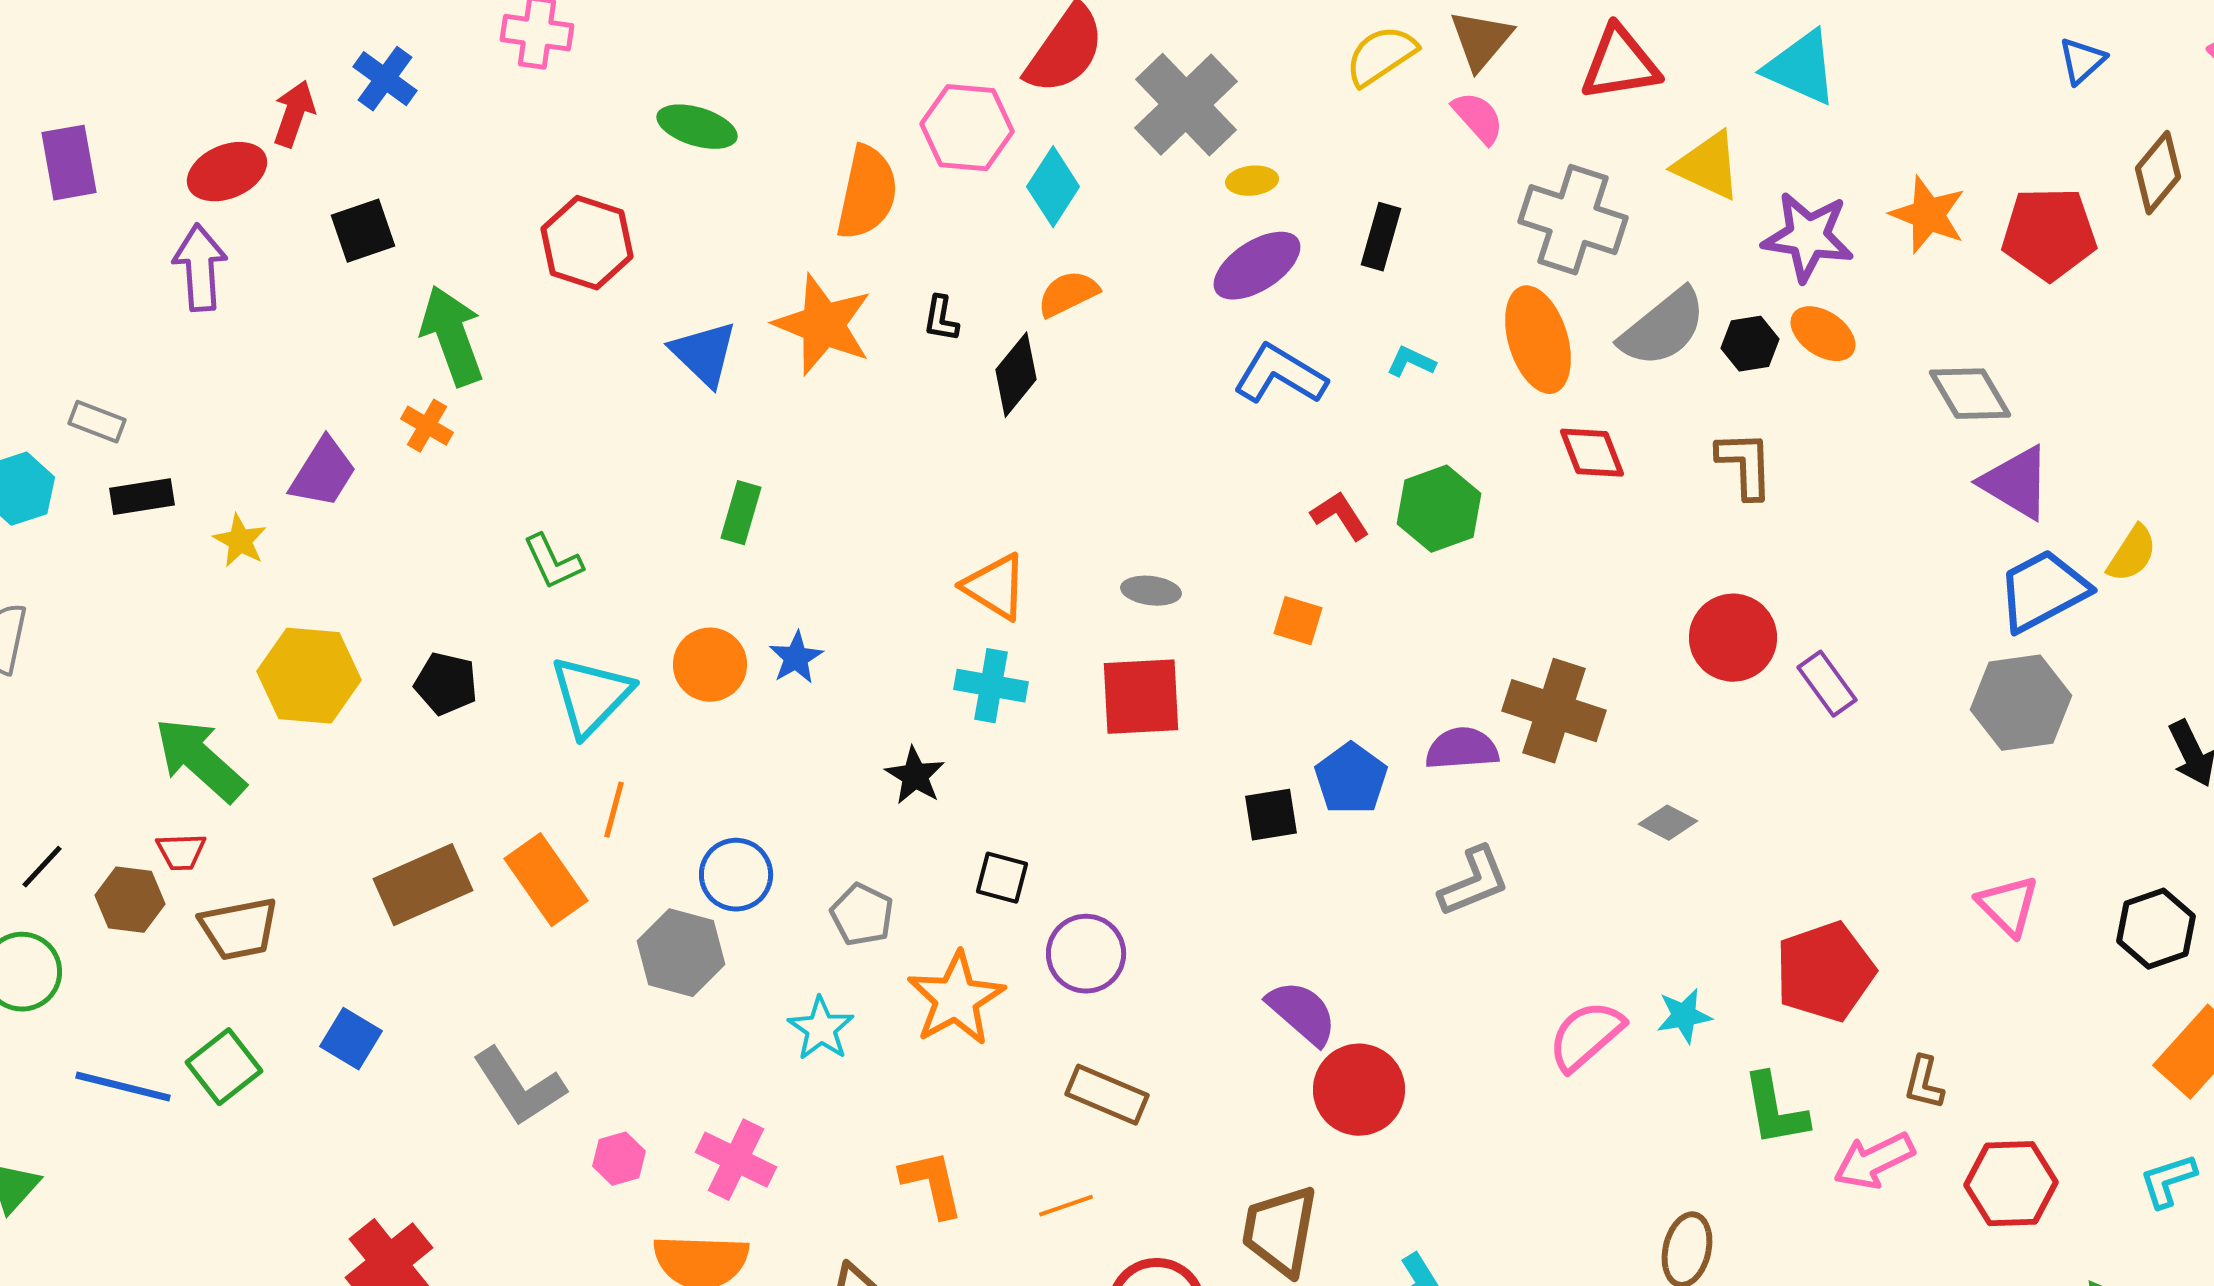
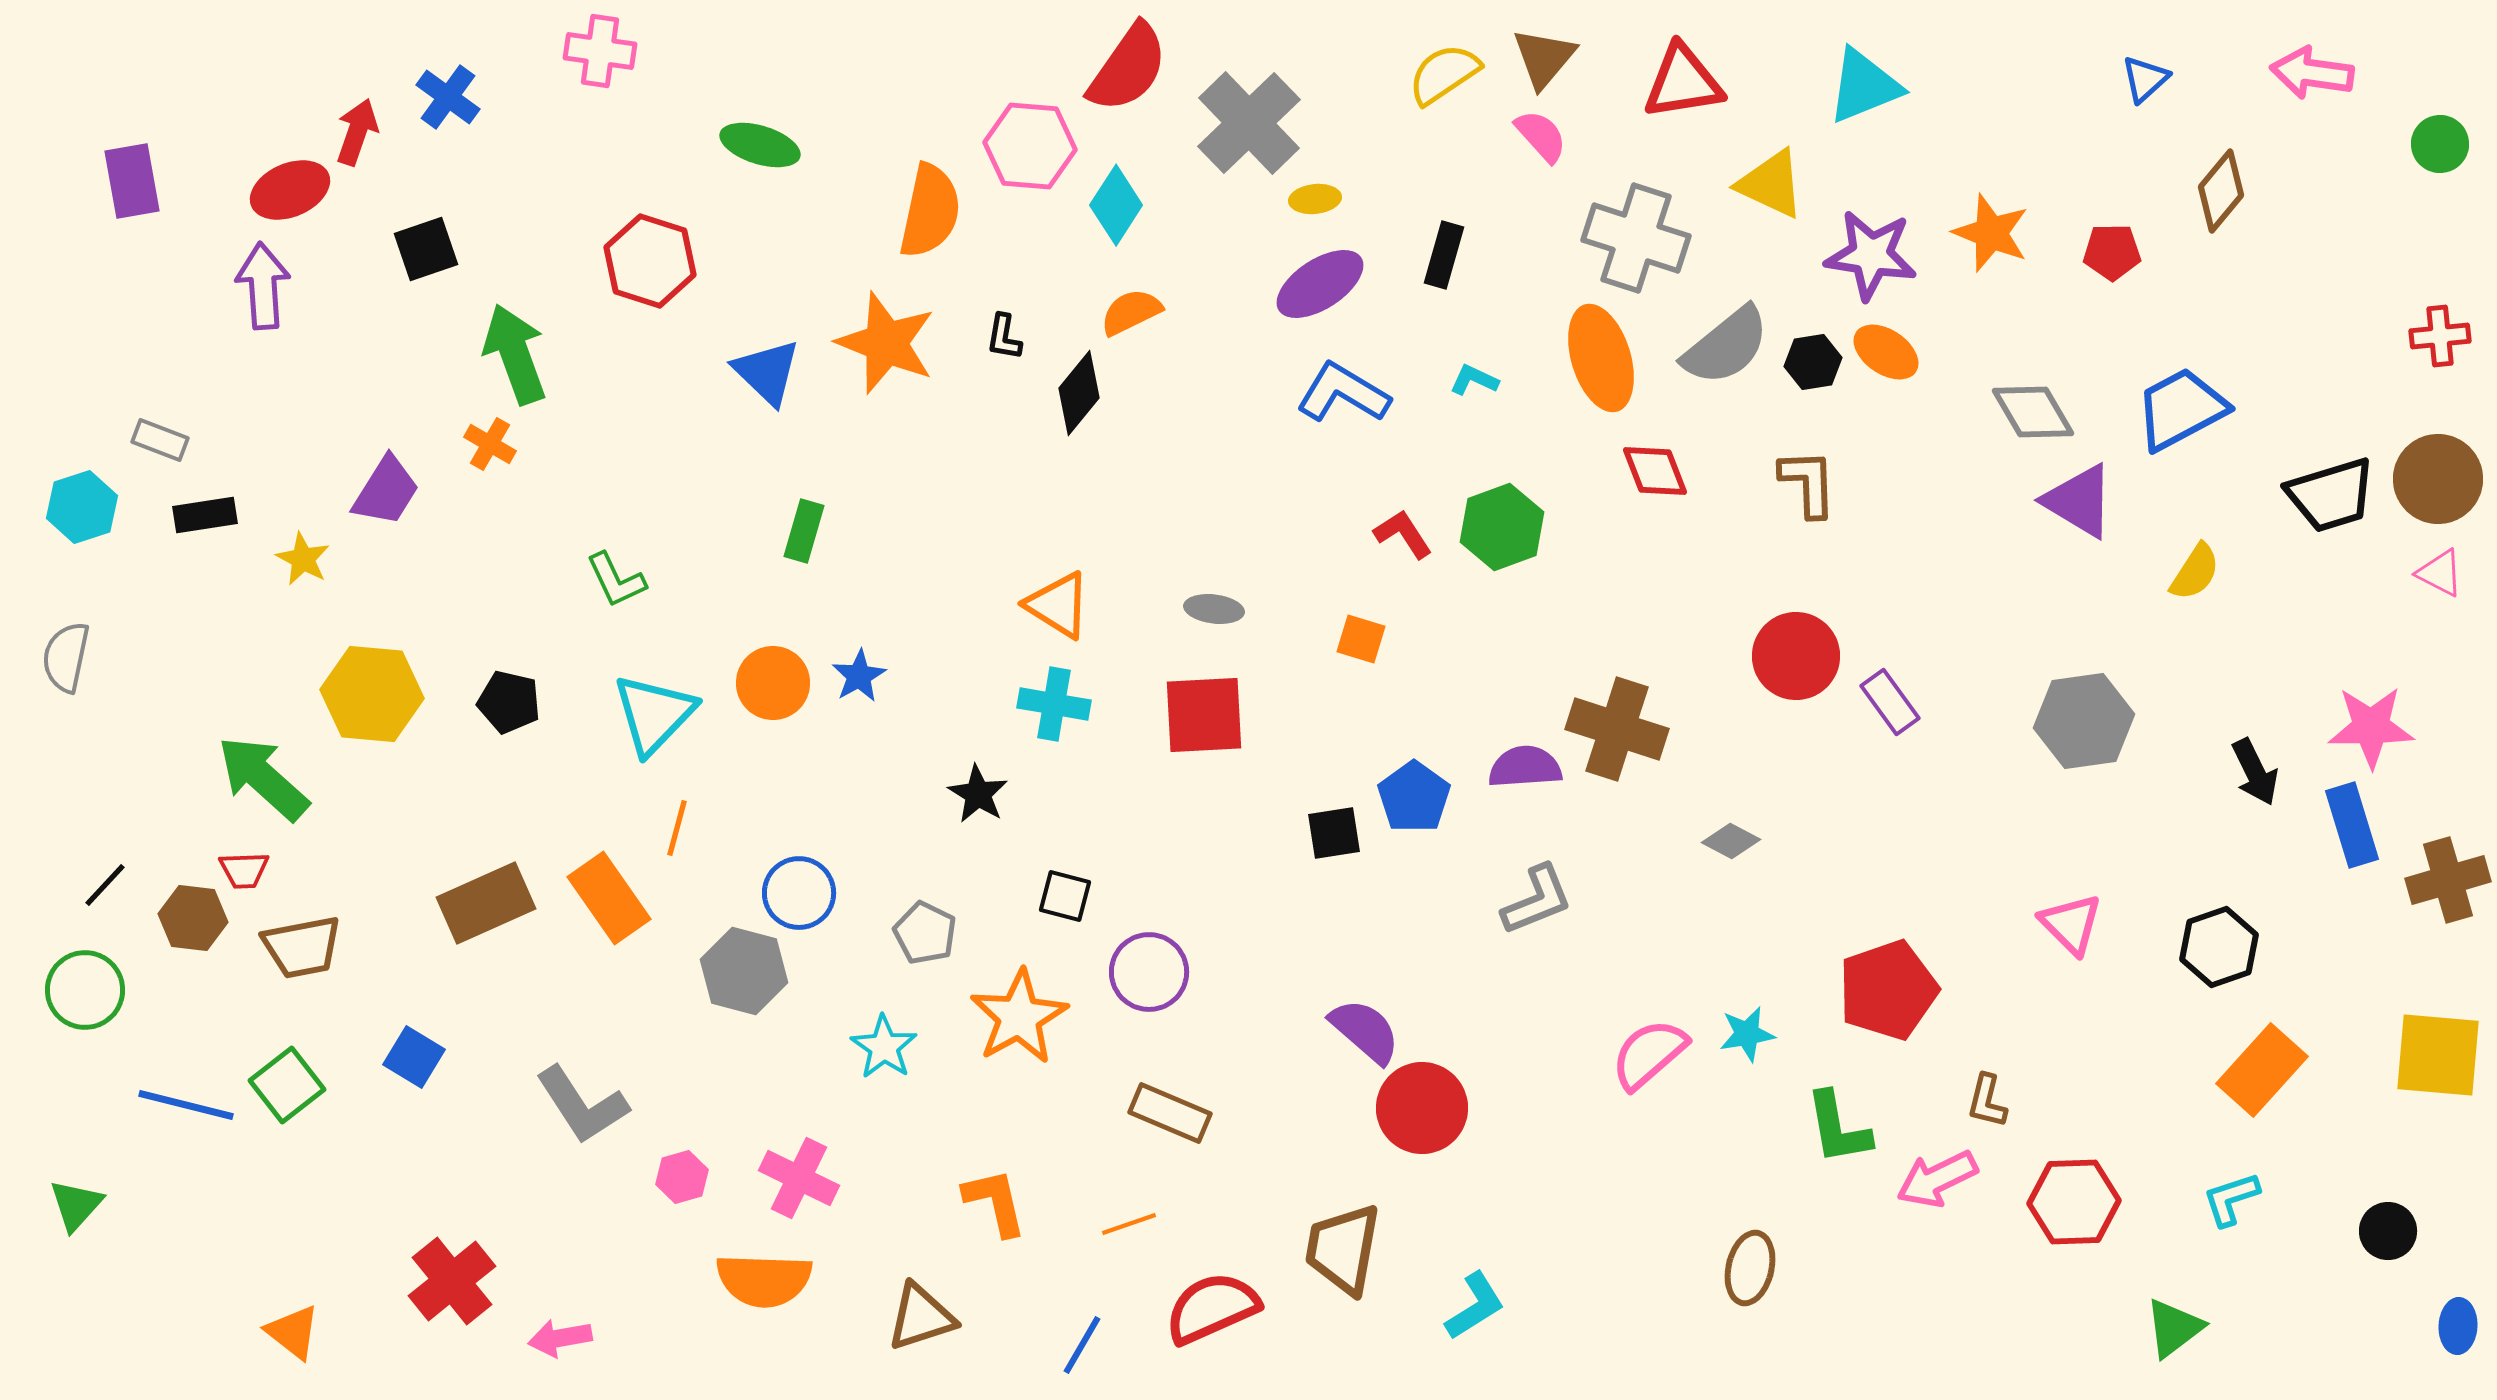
cyan triangle: (1801, 68) -> (1864, 86), turned -46
red pentagon: (2049, 234) -> (2112, 252), size x0.6
blue trapezoid: (2043, 591) -> (2181, 409), moved

